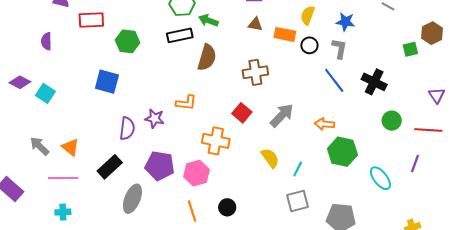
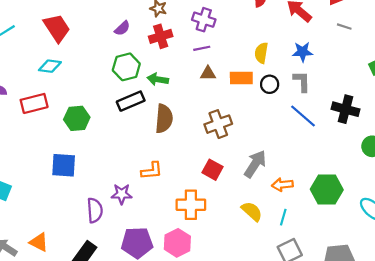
orange arrow: (324, 124) -> (282, 185), moved

